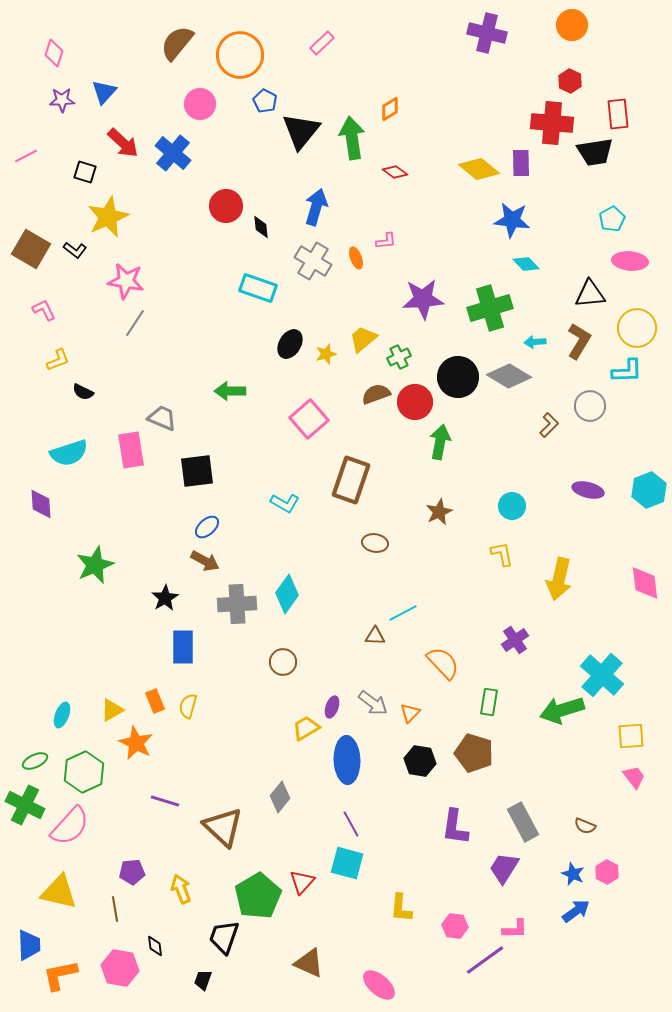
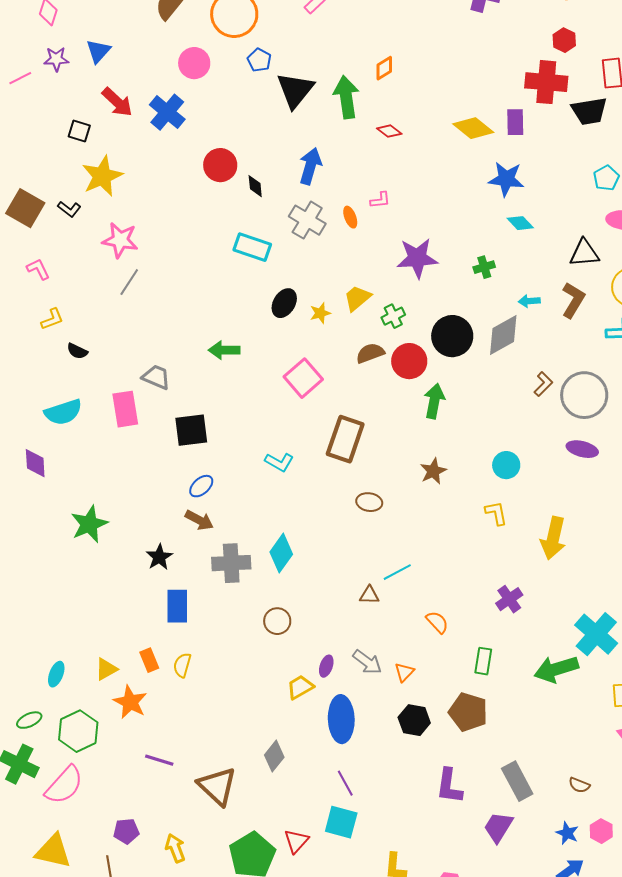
pink line: (26, 156) -> (20, 78), moved
green cross: (490, 308) -> (484, 267), size x0.5
gray diamond: (509, 376) -> (503, 335), turned -60
gray circle: (590, 406) -> (584, 395), moved, size x1.5
orange semicircle: (443, 663) -> (437, 622), size x0.7

